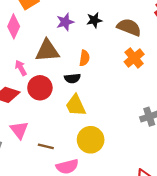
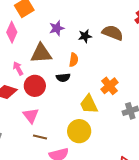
black star: (94, 20) -> (85, 36), moved
orange cross: (134, 58) -> (109, 86), moved
yellow trapezoid: (76, 105) -> (89, 104), moved
pink triangle: (19, 130) -> (31, 116), moved

